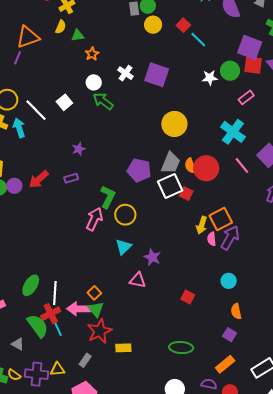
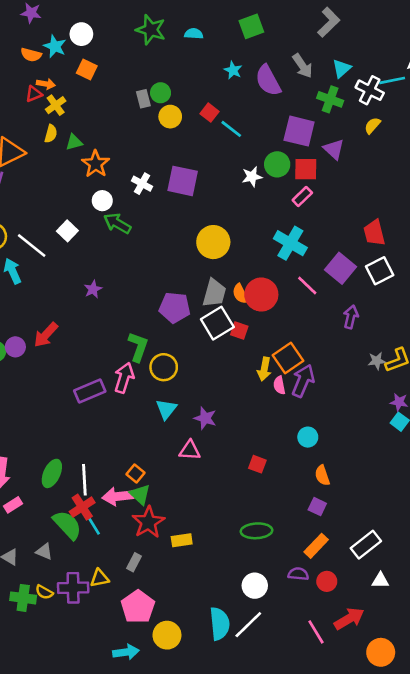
orange star: (92, 54) -> (96, 164), size x1.5
red square: (253, 65) -> (306, 169), moved
purple rectangle: (71, 178) -> (90, 391), moved, size x1.6

